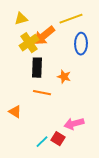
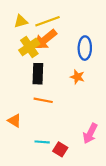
yellow line: (71, 19) -> (47, 21), moved
orange star: (64, 77) -> (77, 77), moved
pink arrow: (74, 124) -> (90, 133), moved, turned -48
cyan line: (42, 142) -> (42, 142), moved, turned 48

